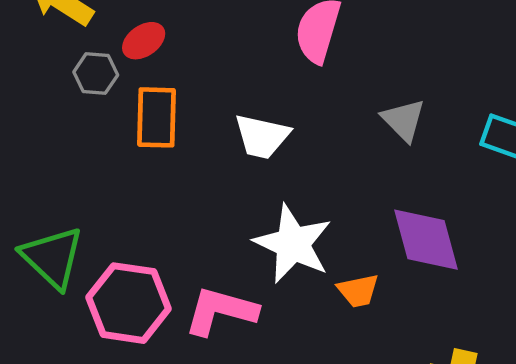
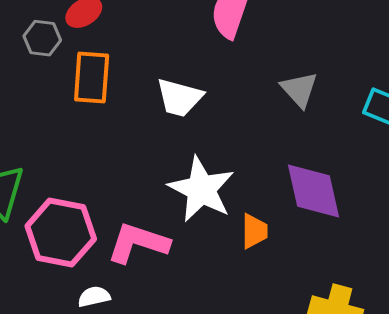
orange trapezoid: (358, 291) -> (254, 231), turned -81

